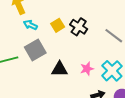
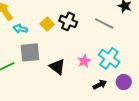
gray square: (35, 50) -> (30, 52), turned 35
black triangle: (59, 69) -> (57, 67), turned 48

